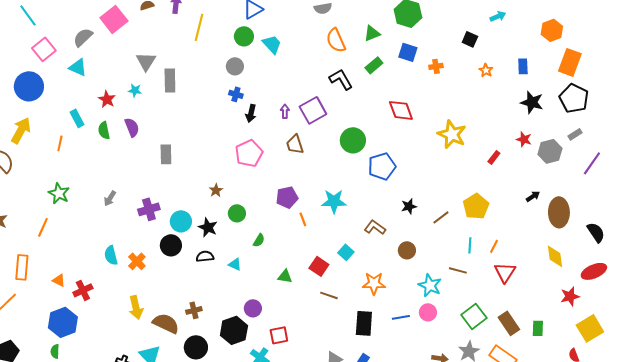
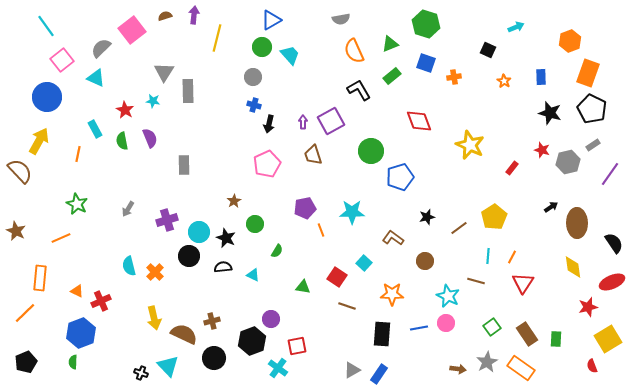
orange line: (43, 227) -> (61, 238), turned 42
green square: (474, 316) -> (492, 327), size x0.7

